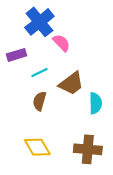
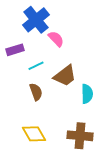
brown semicircle: (39, 101) -> (36, 92), turned 144

